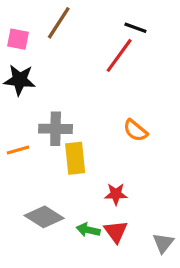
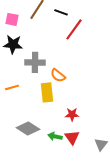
black line: (135, 28) -> (61, 12), moved
gray cross: (56, 129) -> (35, 62), moved
orange semicircle: (135, 130) -> (58, 75), moved

